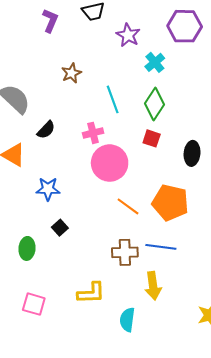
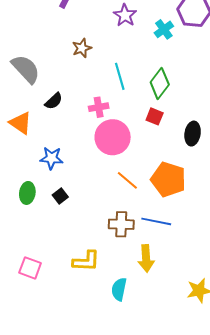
purple star: (128, 35) -> (125, 15), moved
cyan cross: (155, 62) -> (164, 29), moved
green ellipse: (27, 248) -> (27, 193), moved

